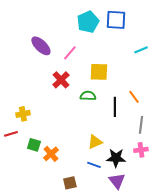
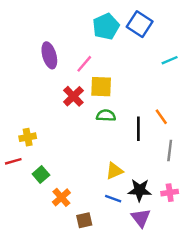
blue square: (116, 20) -> (140, 24), turned 30
purple ellipse: (41, 46) -> (49, 55), turned 30
yellow square: (99, 72) -> (101, 87), moved
green square: (34, 145) -> (41, 175), turned 32
pink cross: (141, 150) -> (170, 193), moved
orange cross: (51, 154) -> (61, 197), moved

